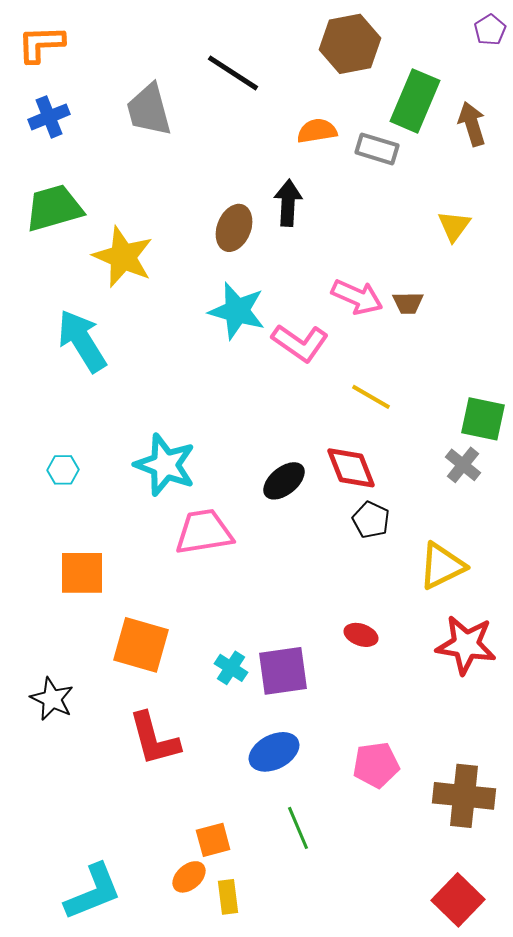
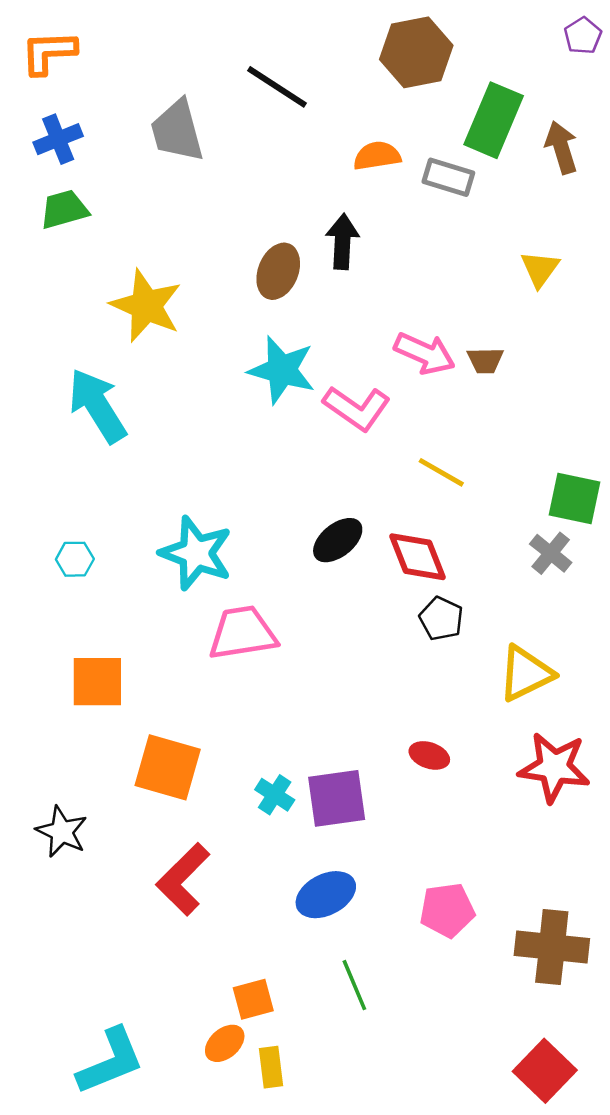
green trapezoid: (54, 208) -> (64, 209), moved, size x0.7
black ellipse: (284, 481) -> (338, 540), moved
red L-shape: (154, 739) -> (183, 879), turned 60

